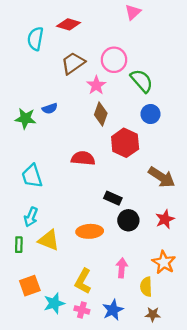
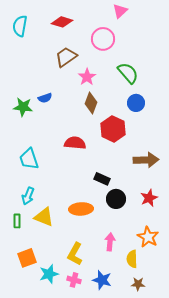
cyan semicircle: (35, 39) -> (20, 26), moved
pink circle: (114, 60) -> (103, 39), moved
brown arrow: (162, 177) -> (146, 160), turned -35
blue star: (113, 310) -> (102, 280), turned -30

